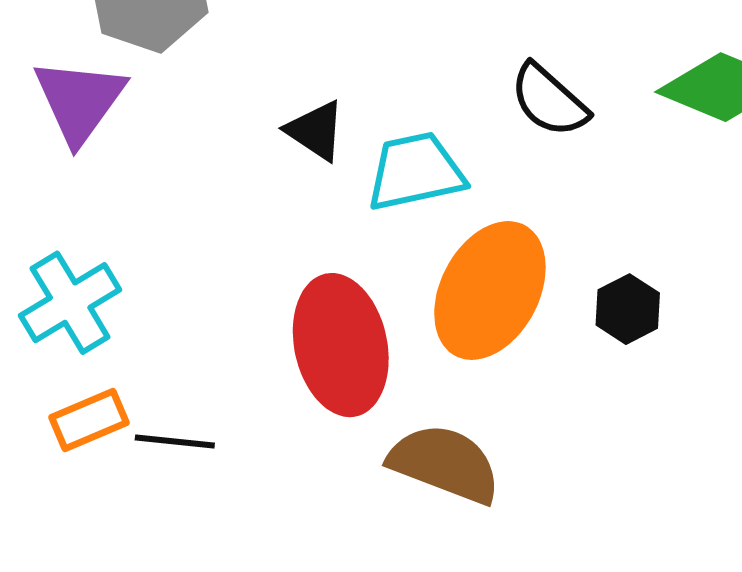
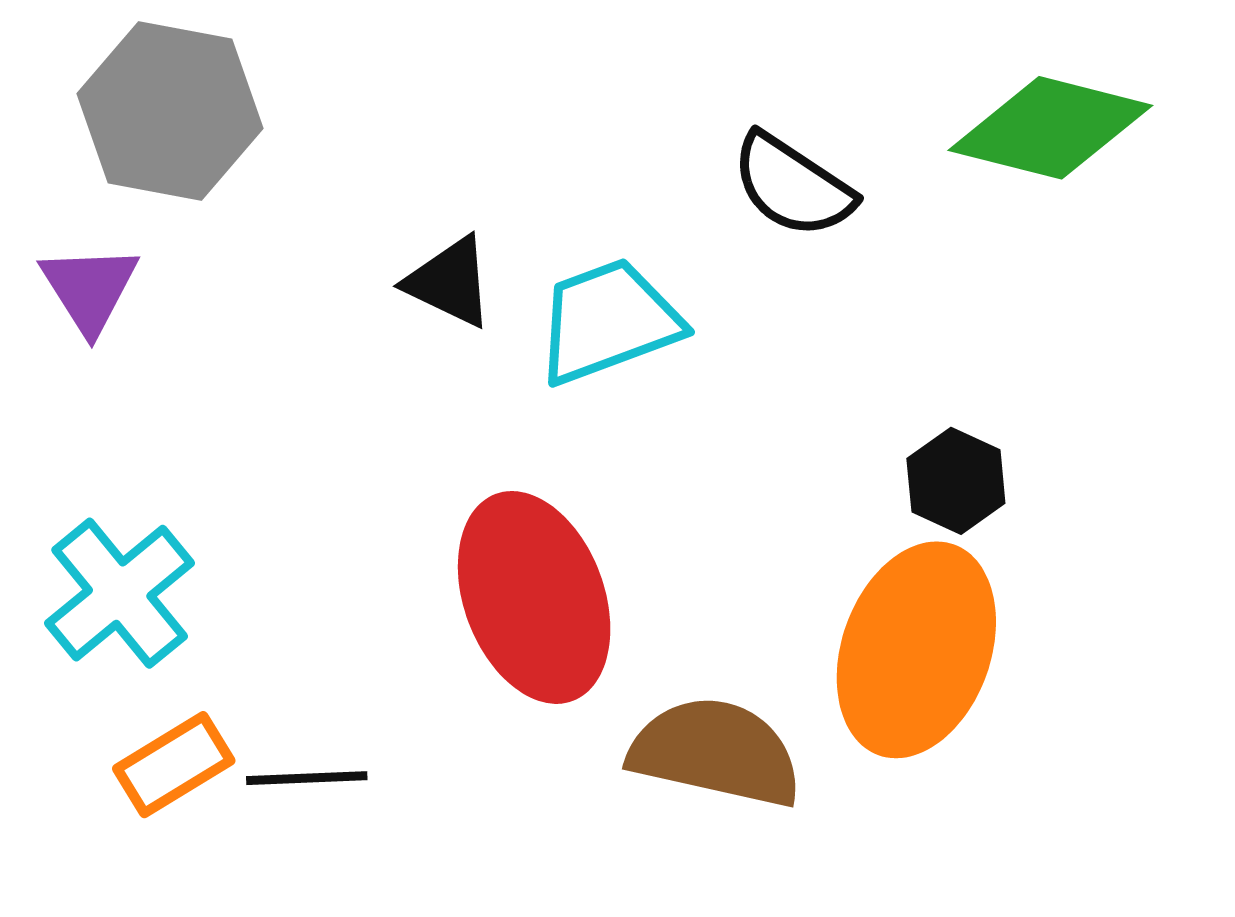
purple triangle: (79, 101) -> (89, 289), size x0.7
orange ellipse: (490, 291) -> (916, 650), moved

